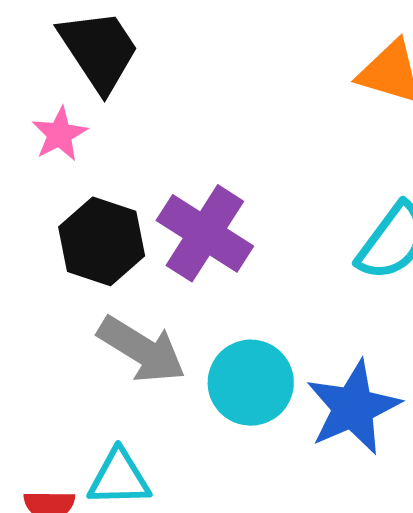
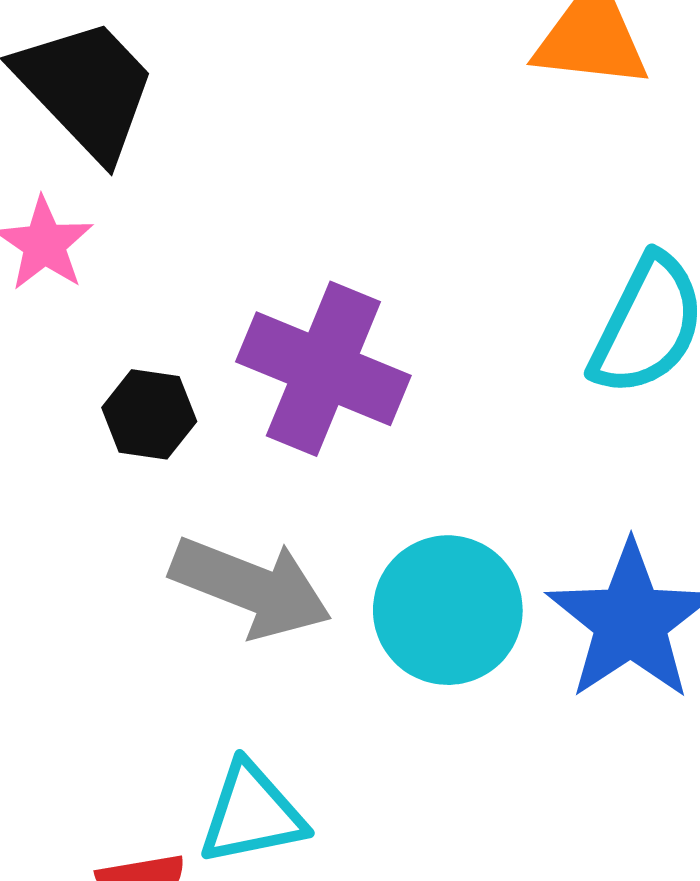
black hexagon: (102, 241) -> (149, 414), size x0.6

